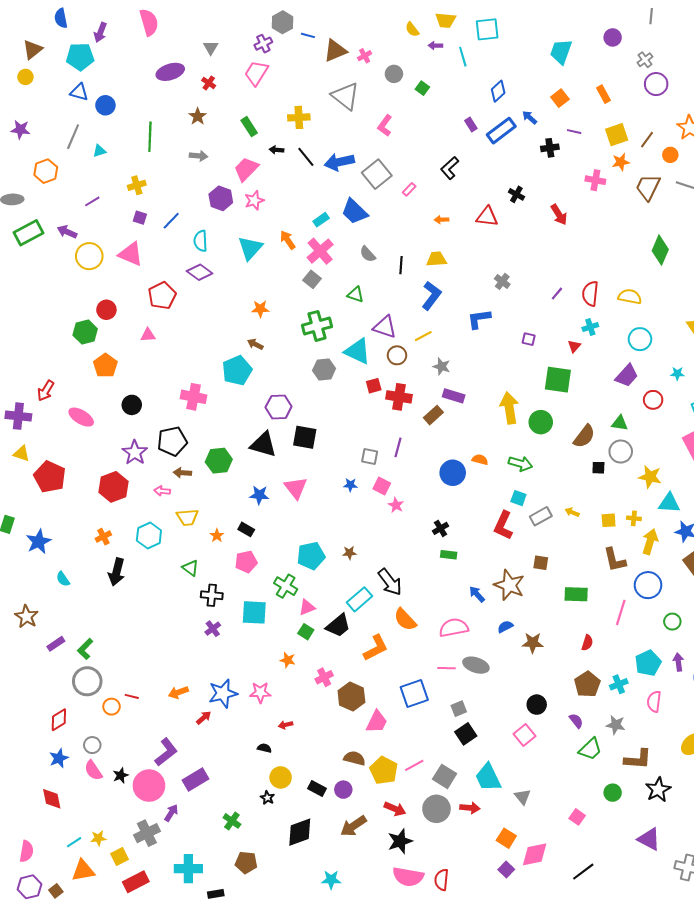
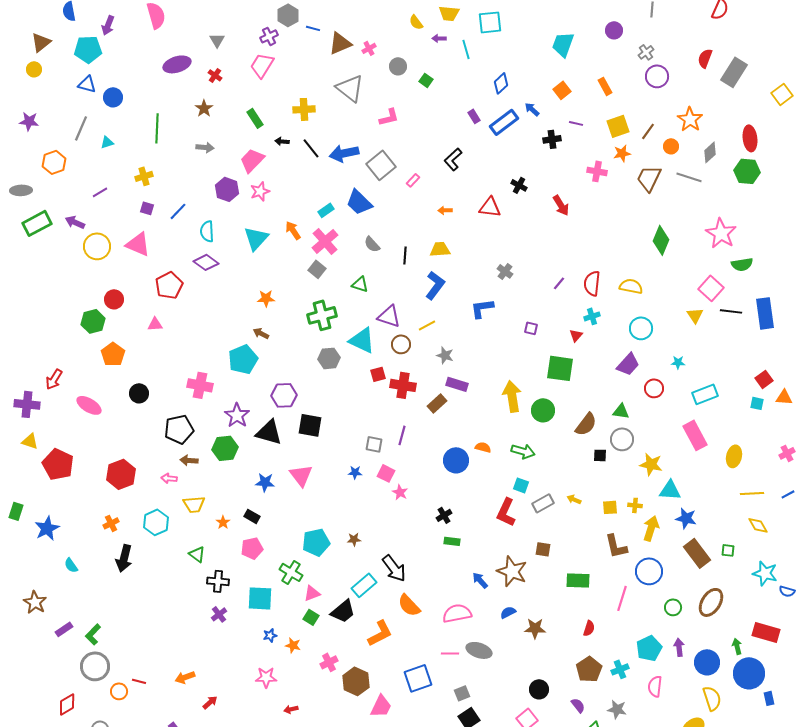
pink L-shape: (385, 126) -> (389, 117), turned -140
purple star: (135, 453) -> (237, 415), moved
blue star: (223, 693) -> (270, 635), moved, size x0.5

